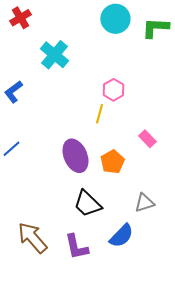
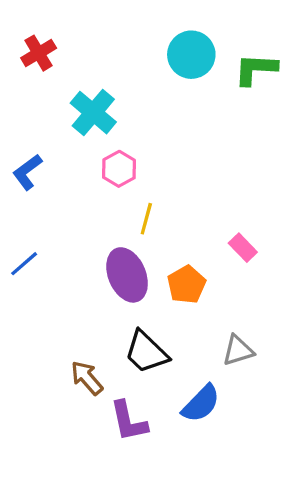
pink hexagon: (113, 90) -> (119, 169), moved
yellow line: (99, 114) -> (146, 219), moved
brown arrow: (32, 238) -> (87, 378), moved, size x0.7

